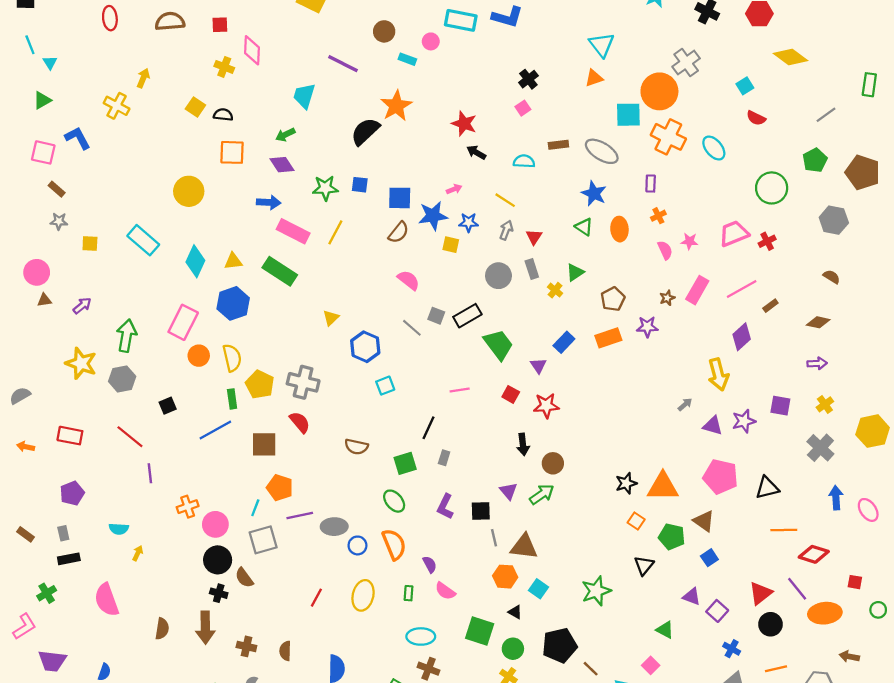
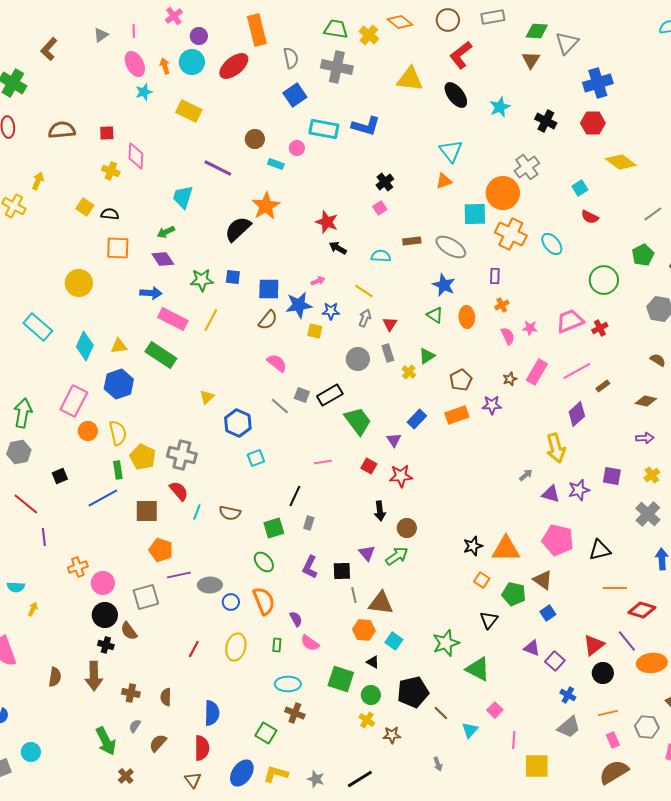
cyan line: (255, 508) -> (197, 512), moved
green triangle: (665, 630) -> (478, 669), moved, size x1.5

